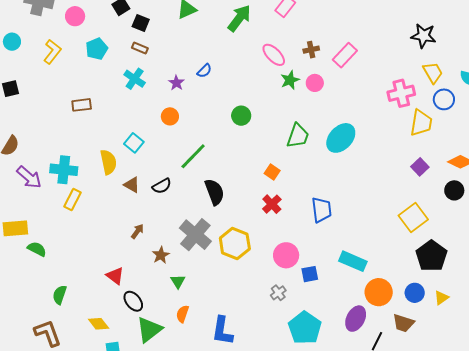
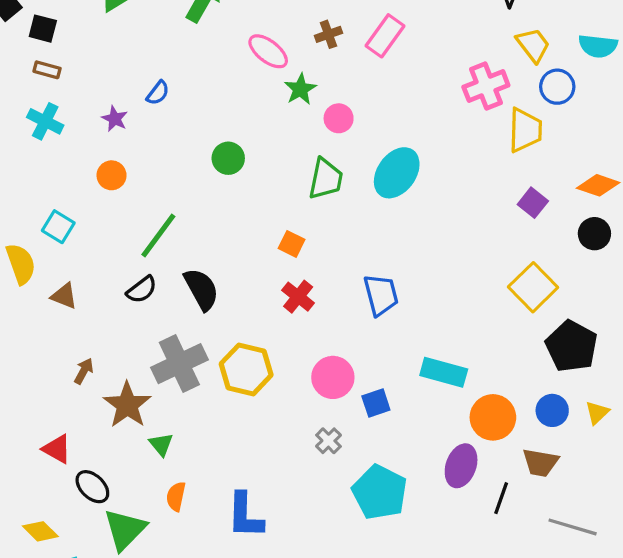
pink circle: (315, 83) -> (339, 118), moved
black semicircle: (162, 186) -> (142, 290), moved
gray cross: (195, 235) -> (179, 364), turned 32
brown star: (161, 255) -> (127, 405), size x1.6

